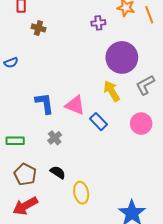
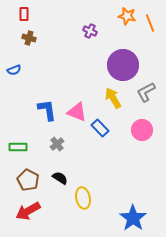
purple cross: (98, 23) -> (90, 31), moved, turned 32
brown cross: (38, 28) -> (29, 38), moved

